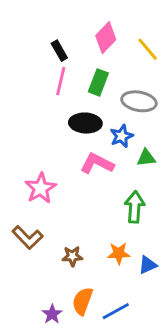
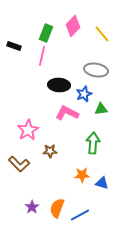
black rectangle: (59, 51) -> (14, 46), moved, turned -40
green rectangle: (98, 82) -> (46, 33), moved
brown star: (72, 256) -> (50, 151), moved
blue triangle: (148, 265) -> (102, 183), turned 40
purple star: (52, 314) -> (32, 207), moved

